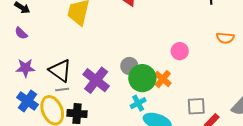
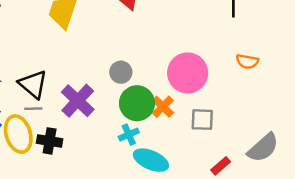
pink circle: (180, 51) -> (188, 73), size x1.8
gray circle: (129, 66) -> (121, 72), moved
gray square: (196, 106) -> (202, 120), moved

